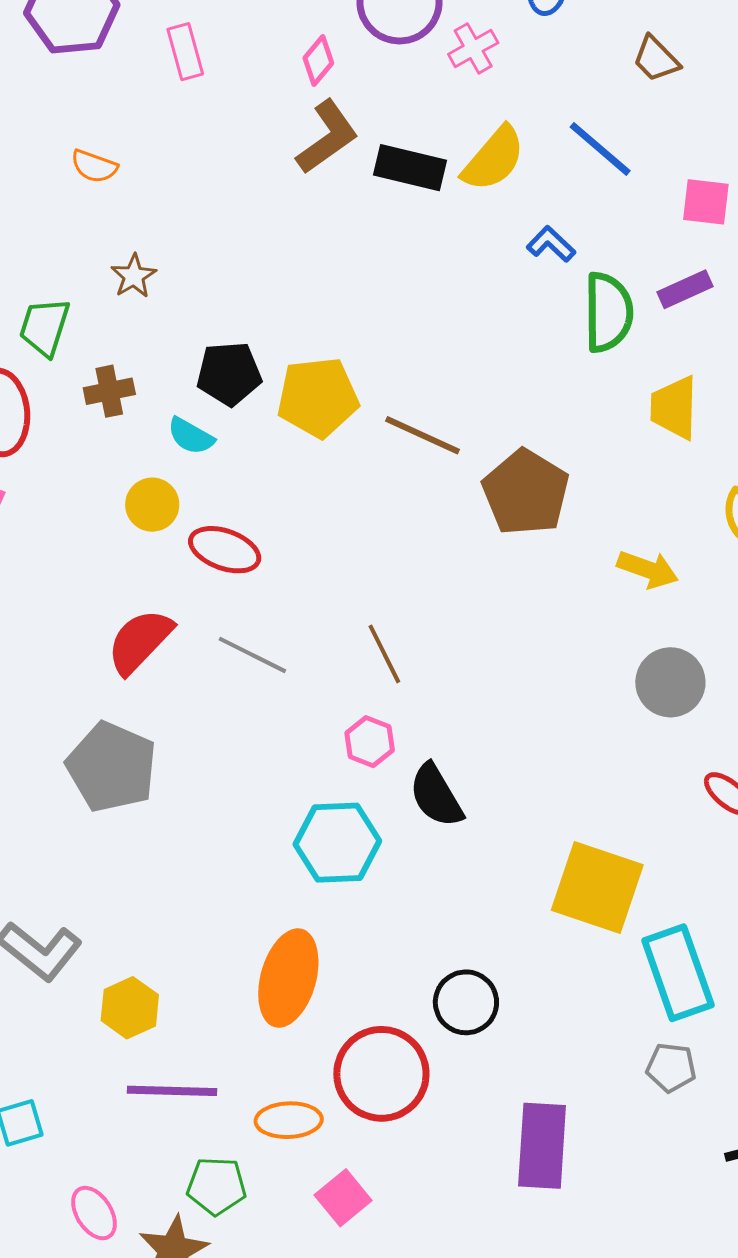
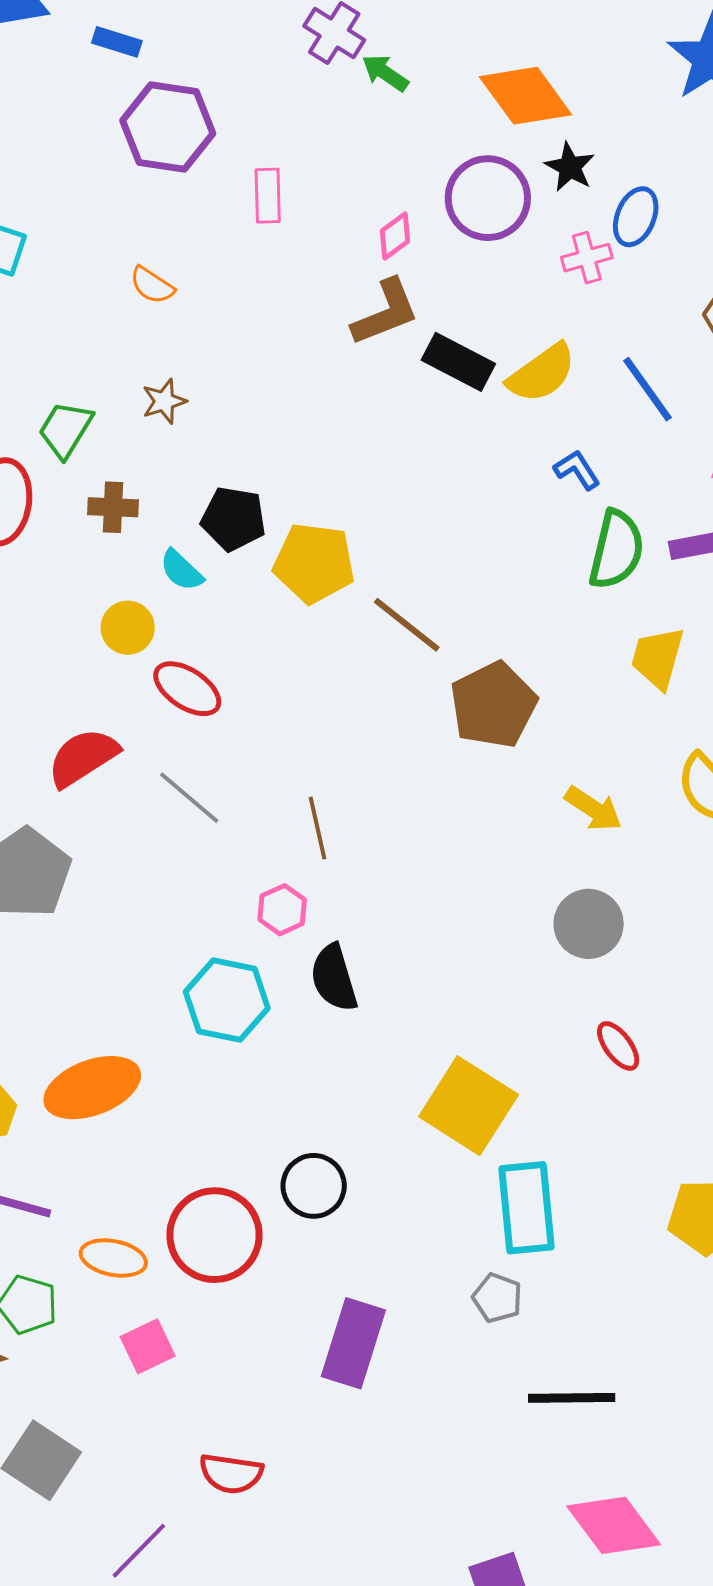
pink cross: (473, 48) -> (587, 258), moved
orange ellipse: (288, 978) -> (92, 1088), moved, turned 40

